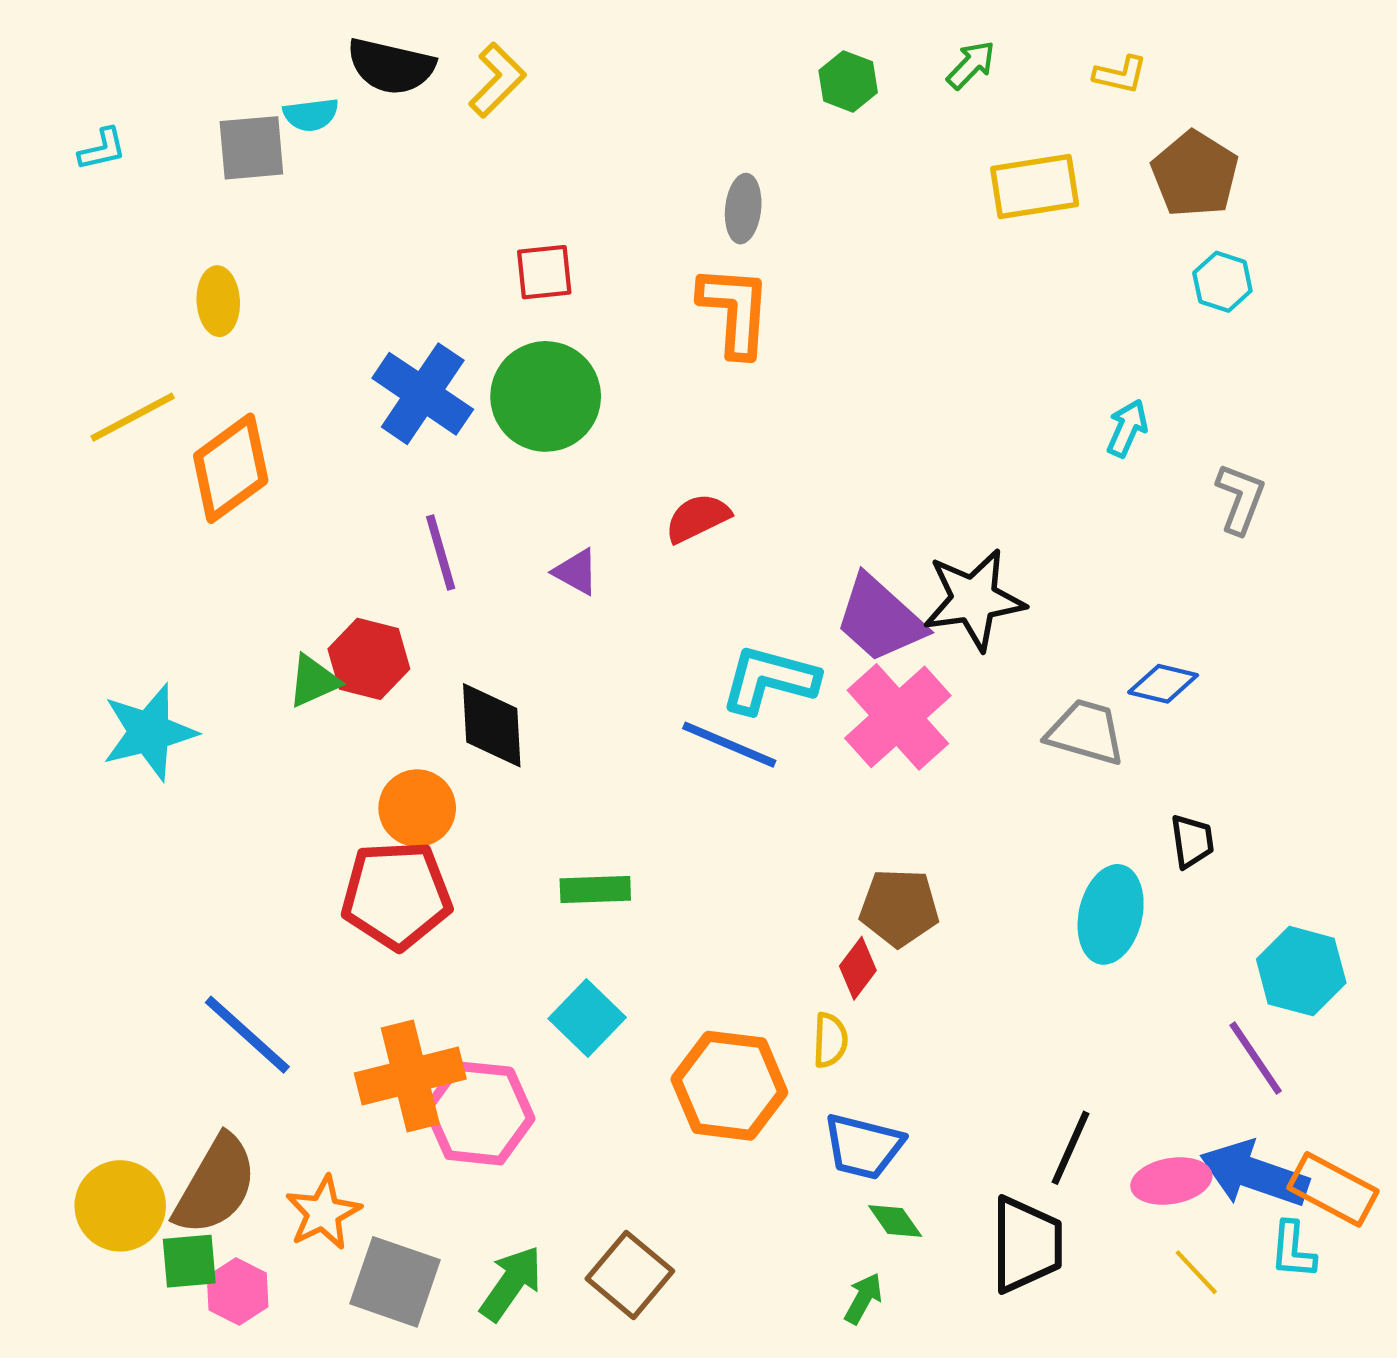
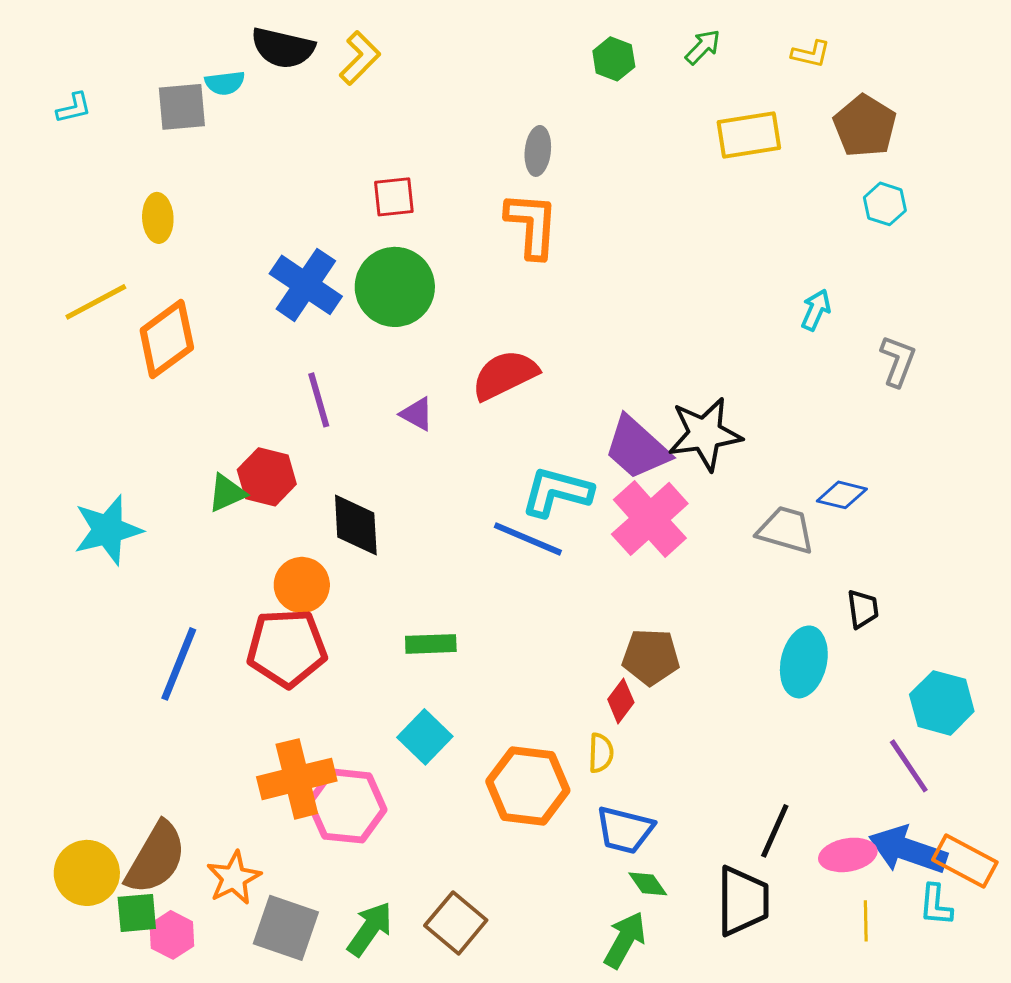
red semicircle: (698, 518) -> (505, 375), size x1.4
blue line: (247, 1035) -> (179, 664), moved, turned 70
yellow line: (1196, 1272) -> (866, 921), turned 42
green arrow: (863, 1298) -> (625, 940), size x1.5

